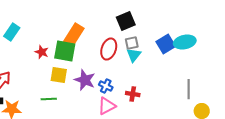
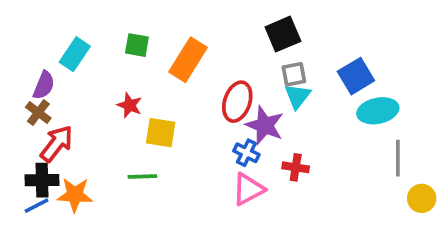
cyan ellipse: (185, 42) -> (378, 111), moved
red ellipse: (109, 49) -> (237, 102), moved
green square: (65, 51) -> (137, 45), moved, size x0.6
red star: (42, 52) -> (130, 105), moved
purple star: (85, 80) -> (265, 125), moved

